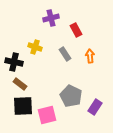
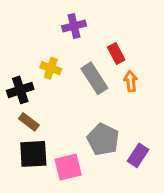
red rectangle: (76, 30) -> (116, 54), moved
gray rectangle: (65, 54) -> (94, 78), size x1.5
black cross: (14, 62) -> (20, 90), turned -30

